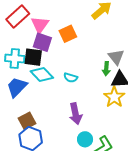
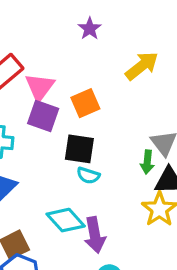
black square: (33, 57) -> (79, 149), moved
cyan diamond: (42, 74) -> (66, 220), moved

